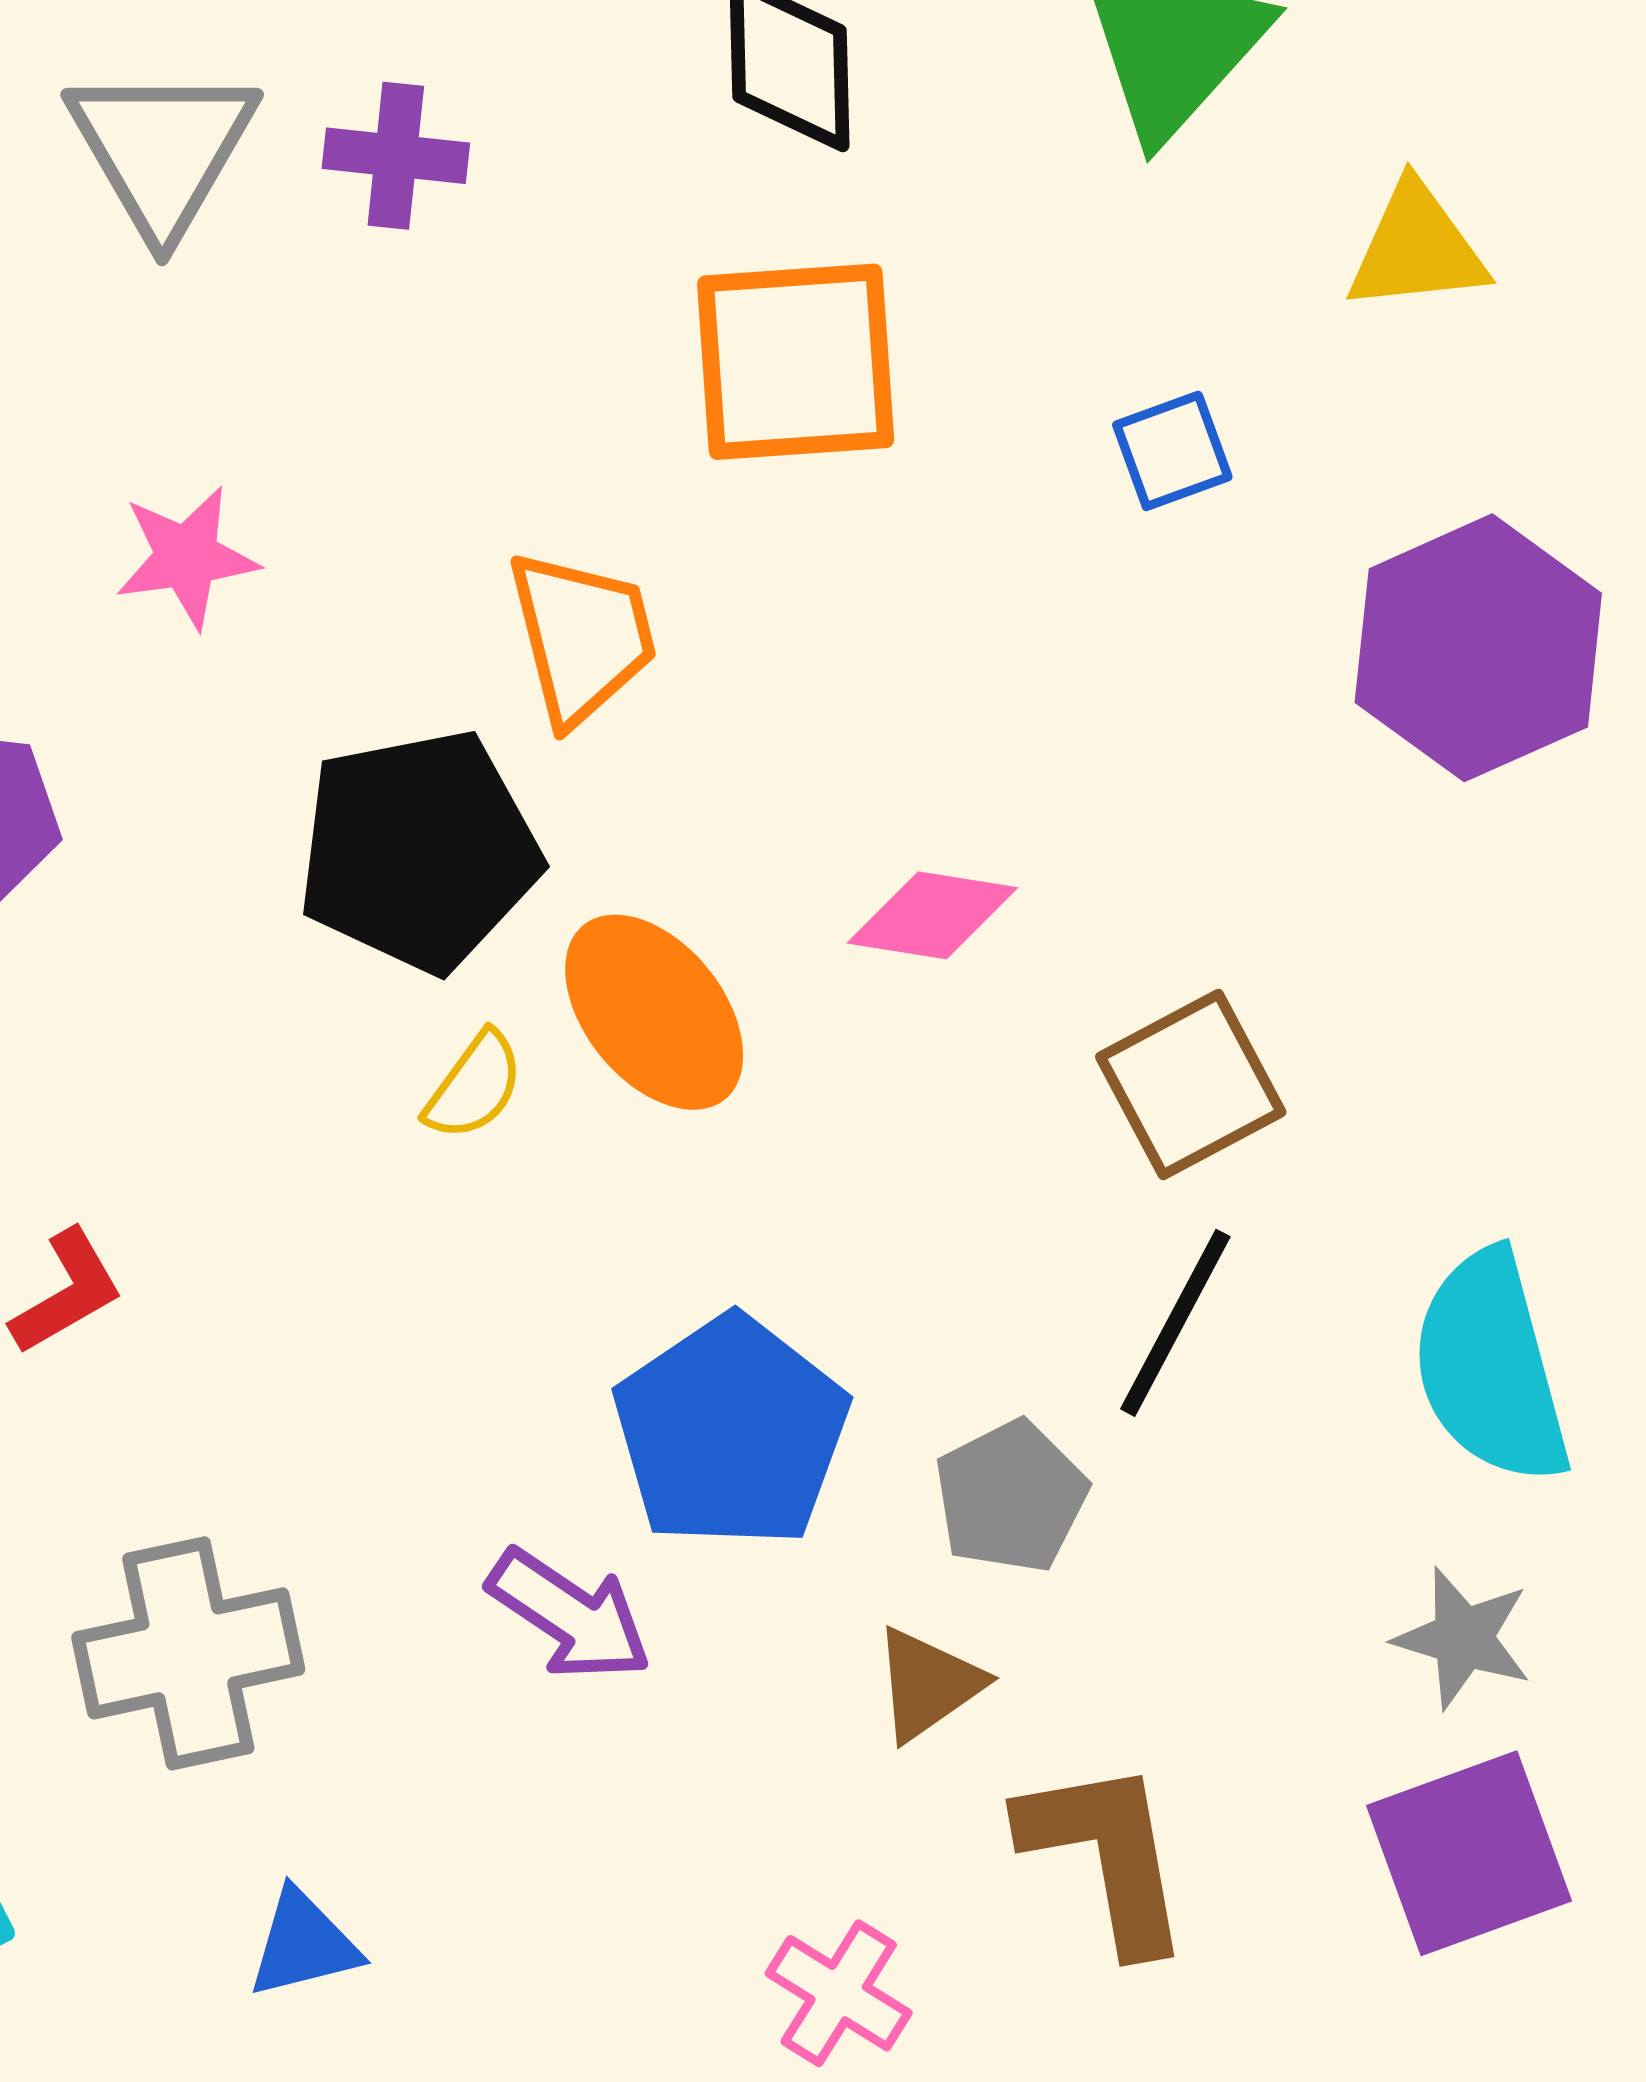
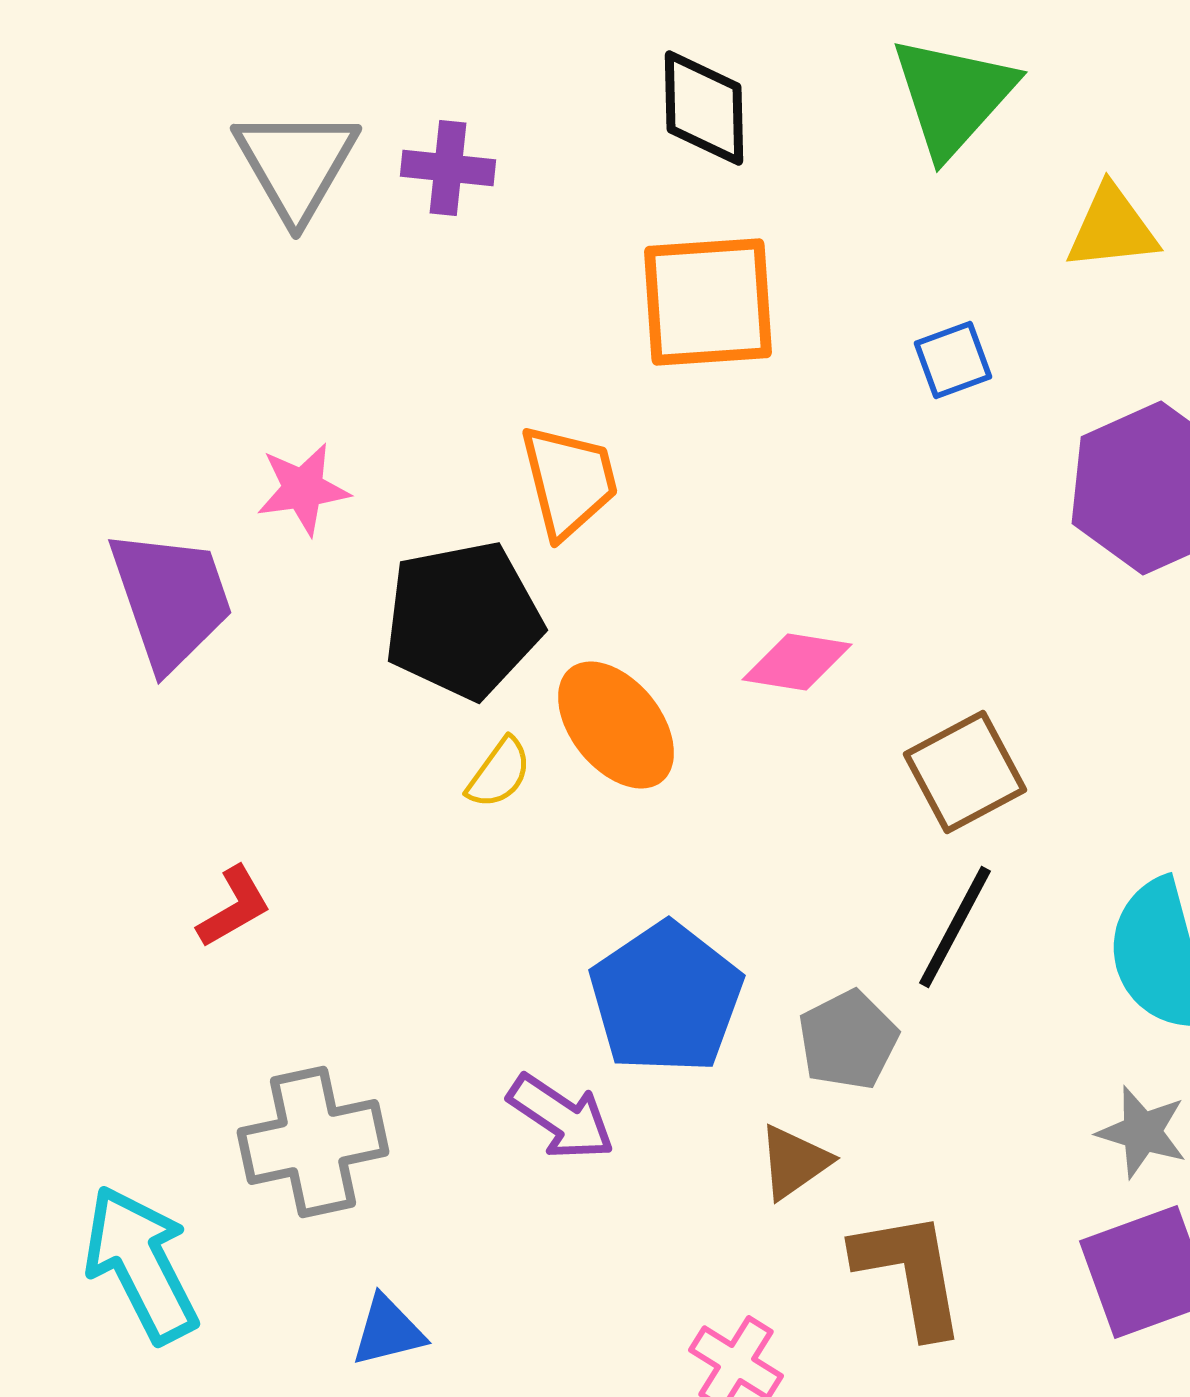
pink star: (187, 557) -> (303, 489), moved

